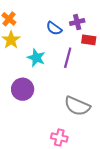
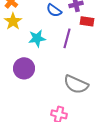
cyan star: (36, 58) -> (37, 38), turned -30

